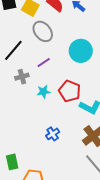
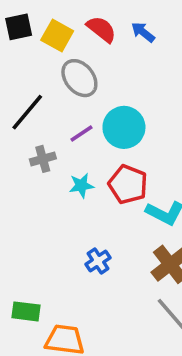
cyan circle: (81, 51) -> (124, 127), moved
green rectangle: (12, 162) -> (26, 311), turned -70

